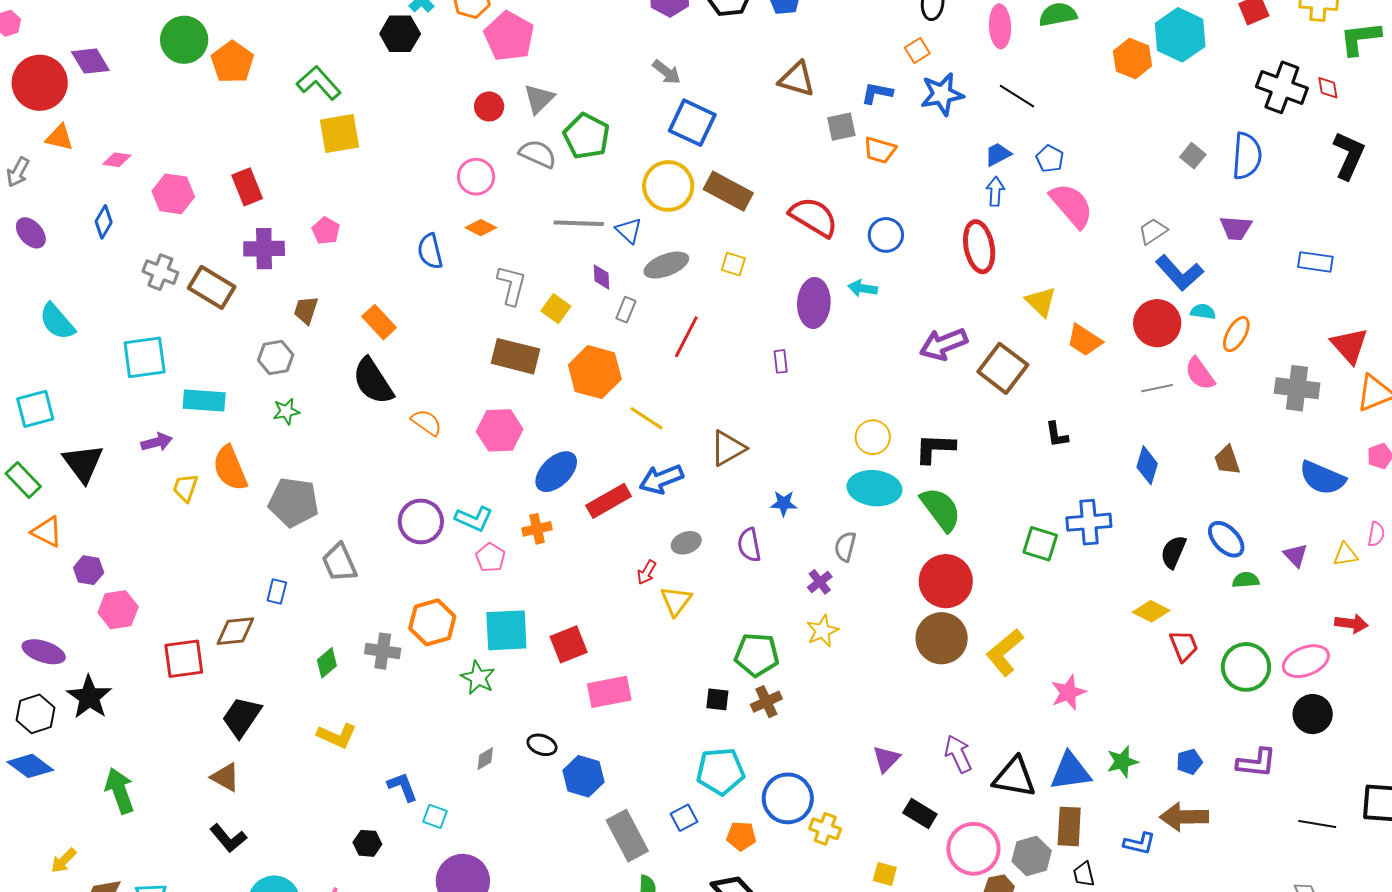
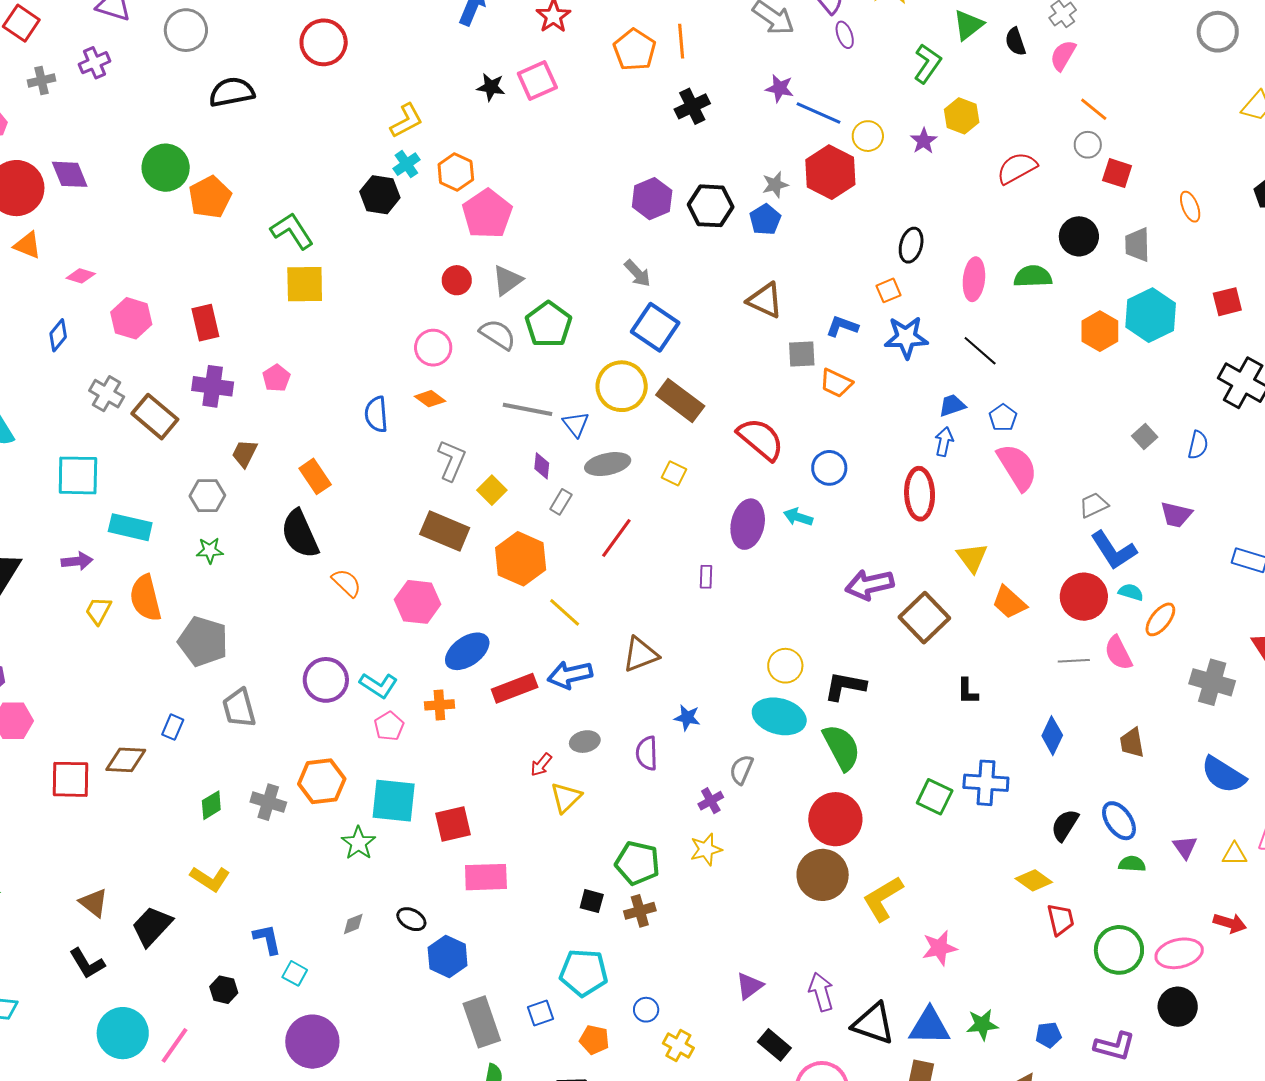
blue semicircle: (1247, 156) -> (1198, 445), size x0.6
black trapezoid: (242, 717) -> (152, 926), moved
blue circle: (788, 798) -> (646, 1010), size x0.5

